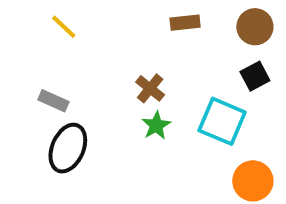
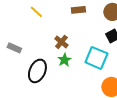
yellow line: (64, 27) -> (36, 12), moved
black ellipse: (68, 148) -> (37, 71), moved

